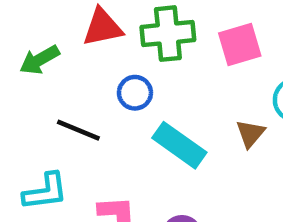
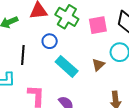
green cross: (168, 34) -> (67, 17), turned 30
black line: (78, 130) -> (23, 55), turned 66

